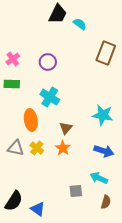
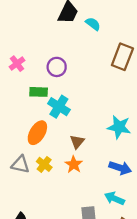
green rectangle: (12, 84) -> (39, 92), moved
orange ellipse: (31, 120) -> (37, 133), turned 40

